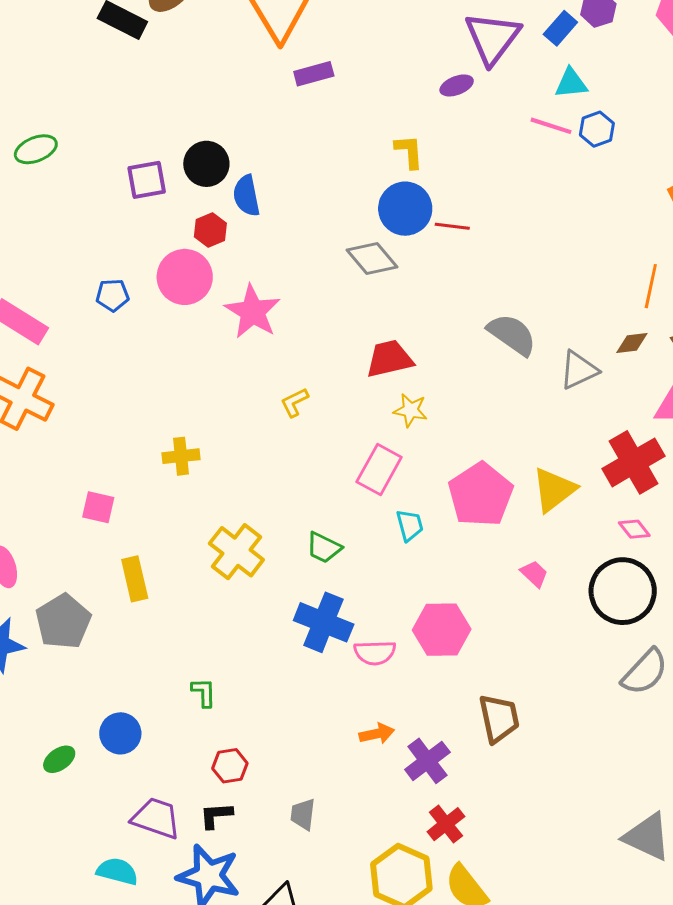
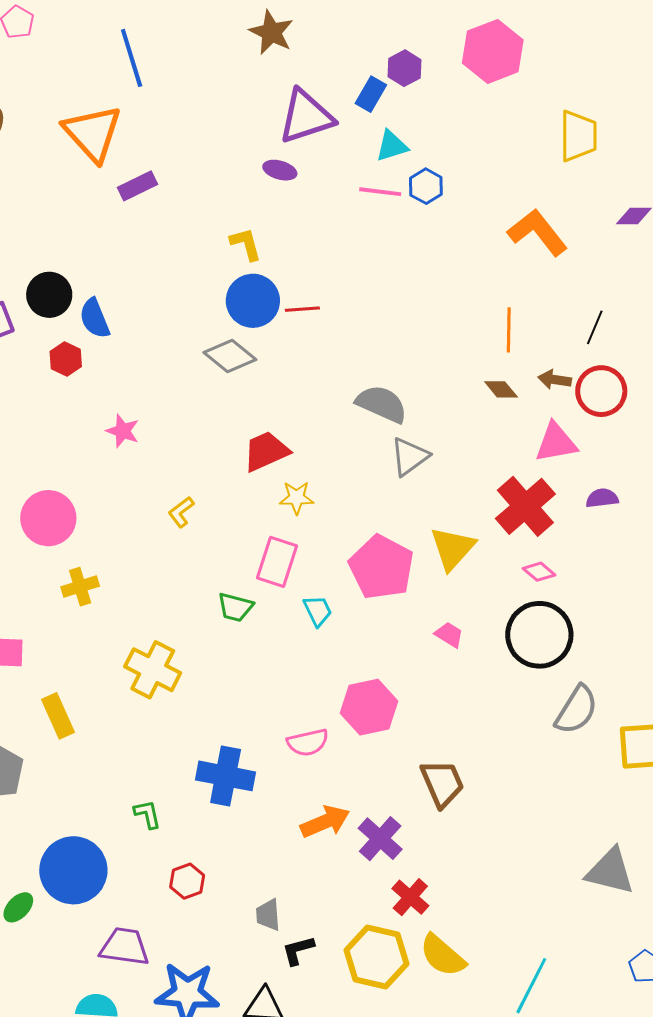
purple triangle: (492, 38) -> (306, 117), turned 46
purple ellipse: (457, 85) -> (280, 170), turned 48
pink circle: (185, 277) -> (48, 518), moved
pink star: (253, 312) -> (123, 431), size x0.6
brown diamond: (632, 343) -> (501, 389), turned 68
gray triangle: (579, 370) -> (410, 457), moved
green trapezoid: (324, 548) -> (235, 607), moved
blue cross: (324, 622) -> (226, 776), moved
blue circle: (120, 733) -> (73, 870), size x1.6
orange arrow: (377, 734) -> (325, 822), size x1.4
black L-shape: (216, 815) -> (298, 950), moved

